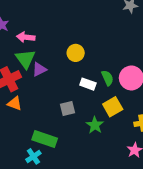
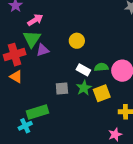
pink arrow: (26, 37) -> (35, 20), turned 133
green semicircle: (107, 78) -> (101, 67), turned -80
green star: (95, 125) -> (84, 88), moved
green rectangle: (45, 139) -> (37, 112), turned -45

